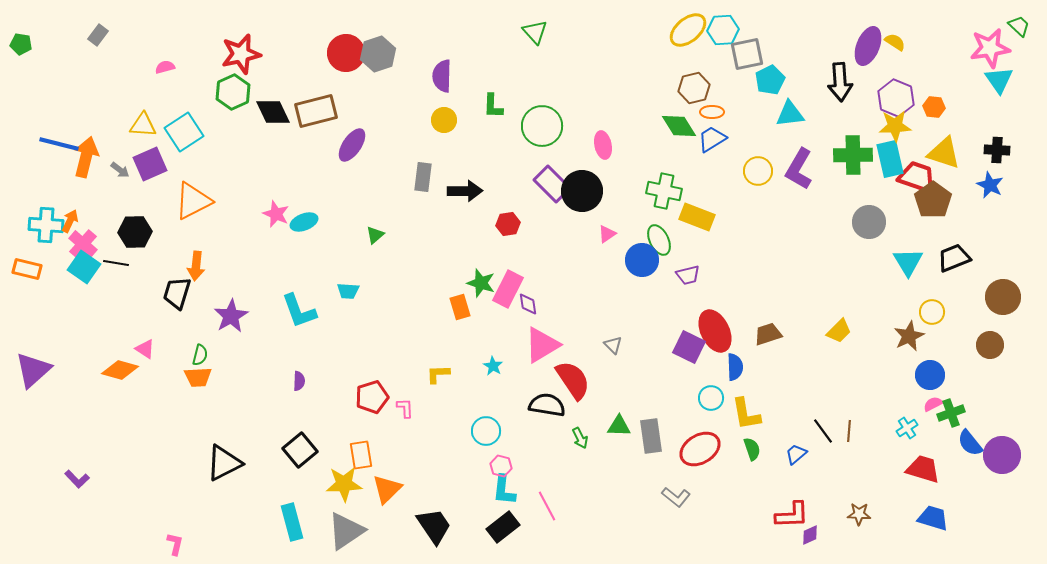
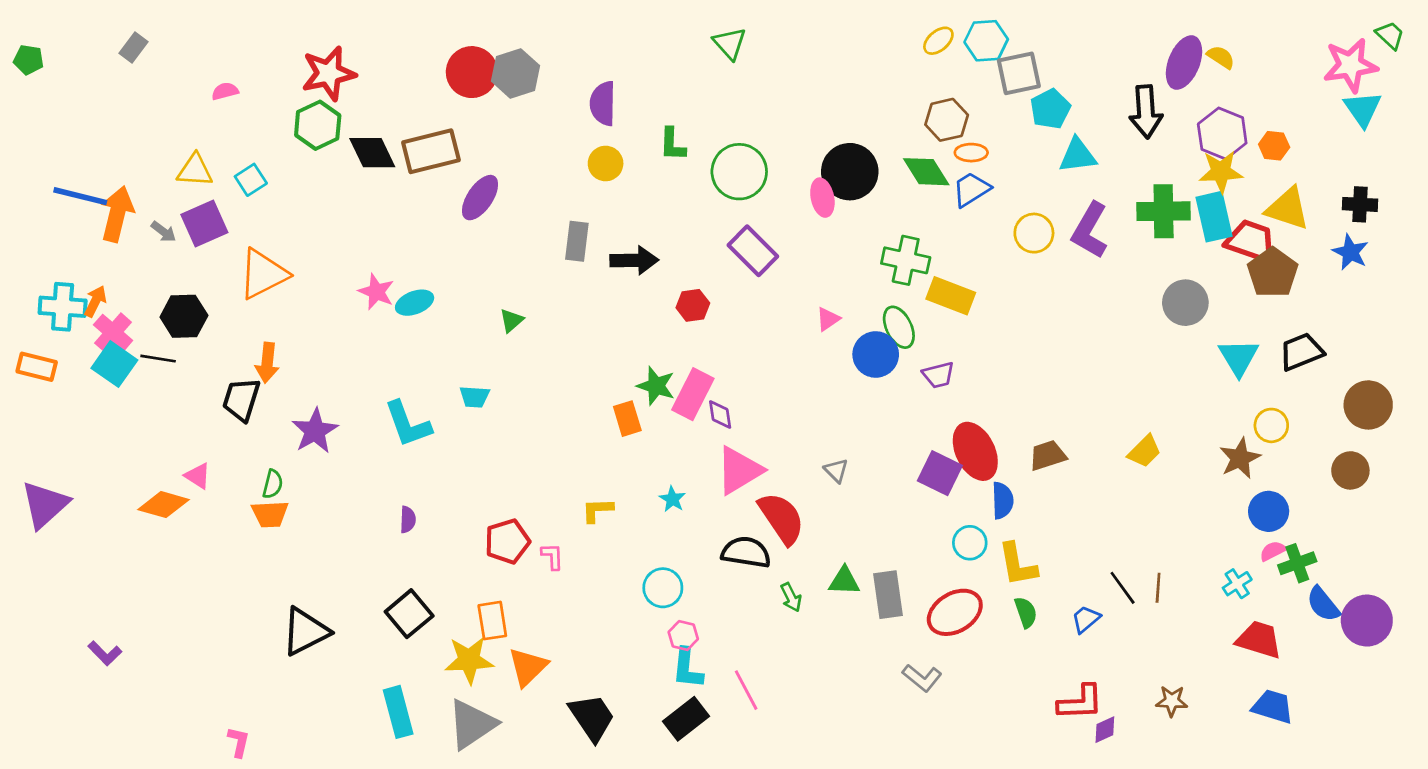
yellow ellipse: (688, 30) -> (938, 41), size x0.6
cyan square: (184, 132) -> (251, 180), size x0.6
black circle: (582, 191) -> (850, 172), moved

